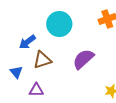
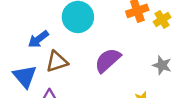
blue triangle: (16, 72) -> (25, 76), size x1.5

